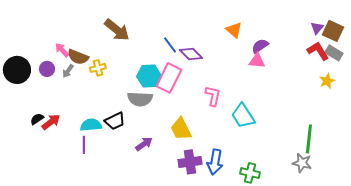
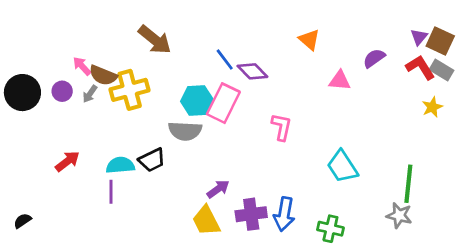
purple semicircle: (260, 46) -> (374, 58), moved
yellow cross: (98, 68) -> (130, 90), size x1.8
cyan trapezoid: (243, 116) -> (342, 167), moved
black semicircle: (37, 119) -> (22, 221), moved
yellow trapezoid: (181, 129) -> (206, 221), moved
purple arrow: (144, 144) -> (218, 189), moved

